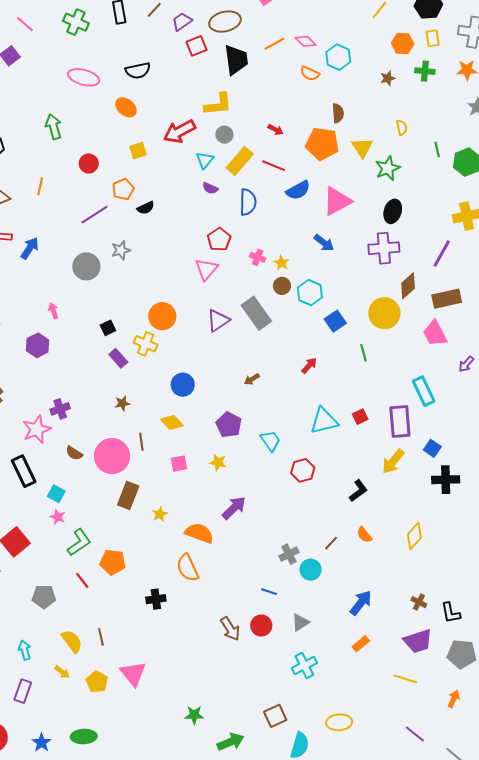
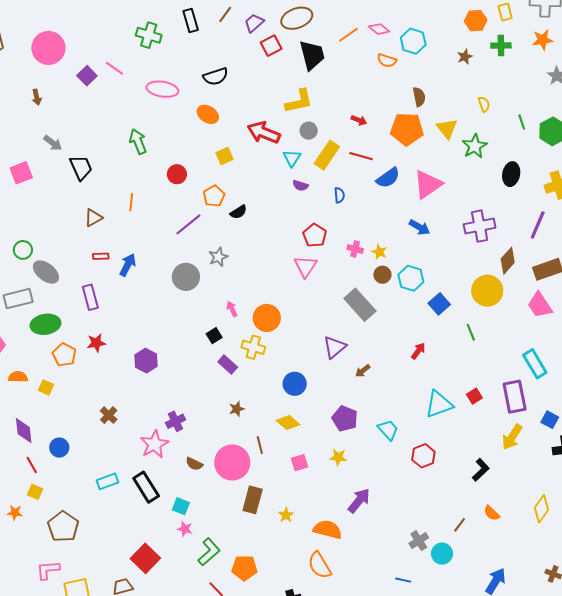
pink line: (25, 24) -> (114, 68), moved
red arrow: (179, 132) -> (264, 133), turned 56
blue semicircle: (248, 202) -> (339, 195), size x0.6
black ellipse: (393, 211) -> (511, 174), moved
pink arrow: (53, 311) -> (232, 309), moved
purple triangle: (218, 320) -> (335, 347), moved

